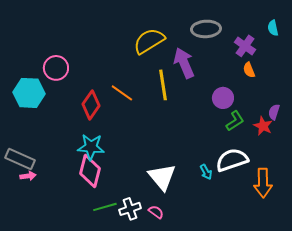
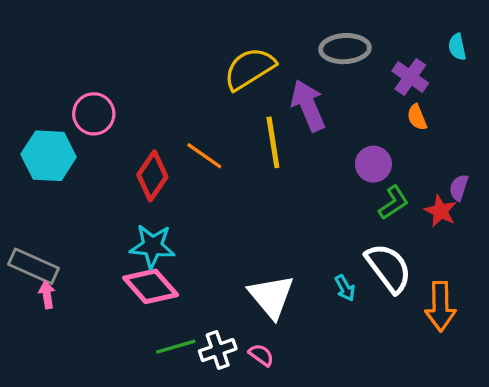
white semicircle: (232, 160) -> (388, 268), turned 72
pink diamond: (90, 171) -> (151, 286), turned -56
pink arrow: (28, 176) -> (47, 295), turned -91

